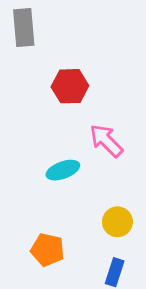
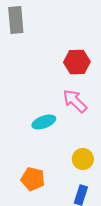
red hexagon: (70, 86) -> (77, 62), moved

